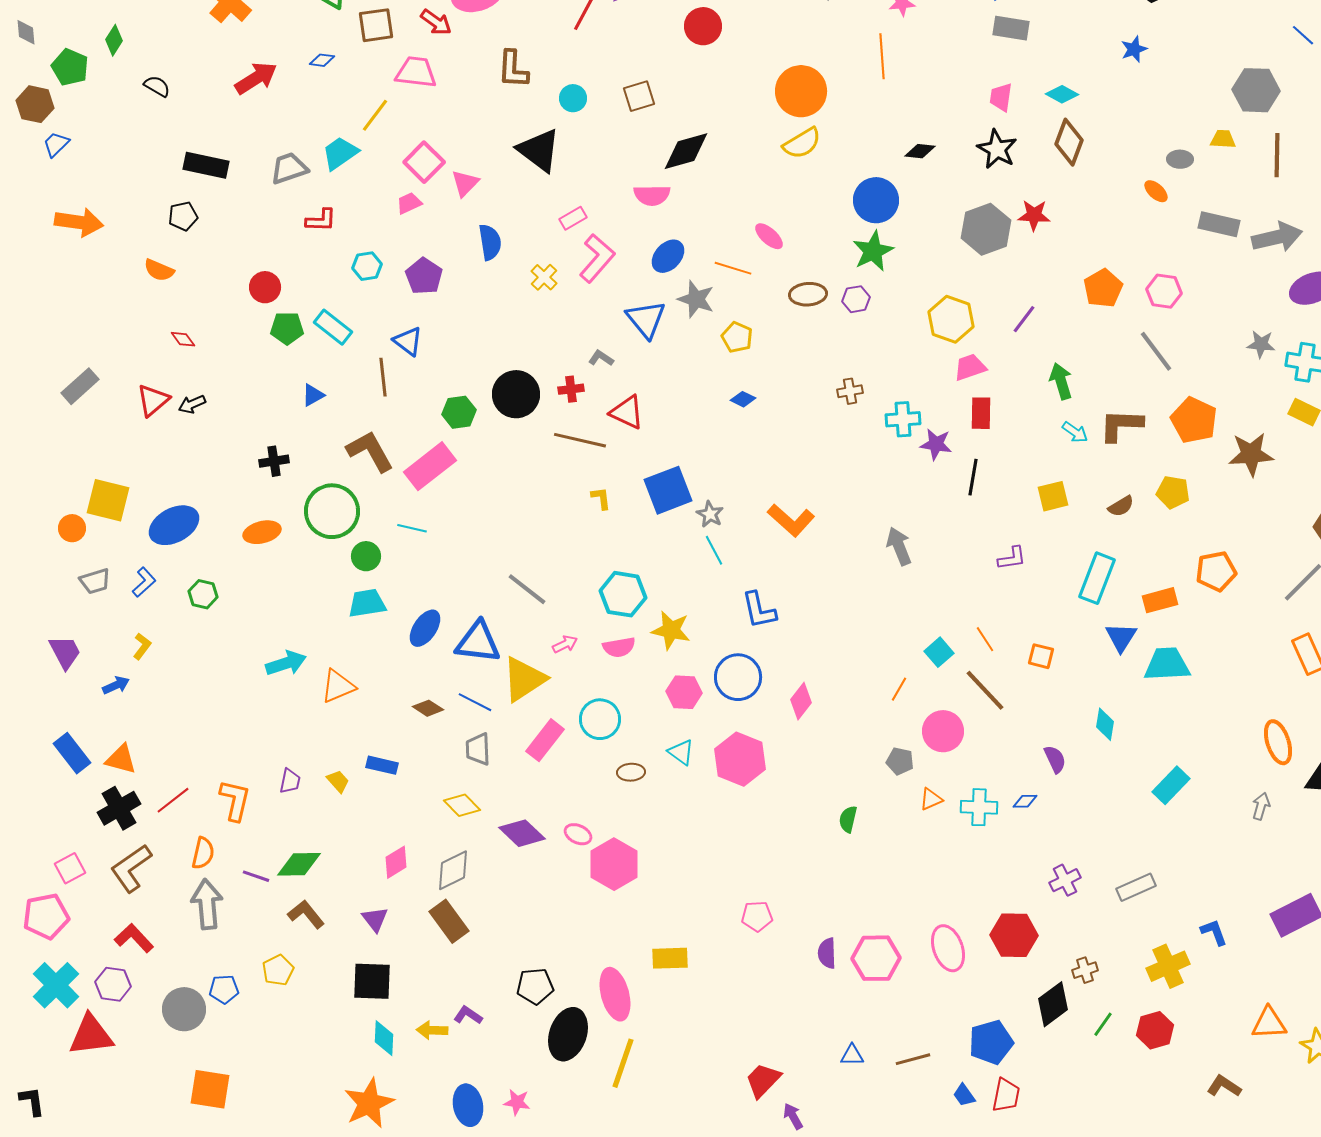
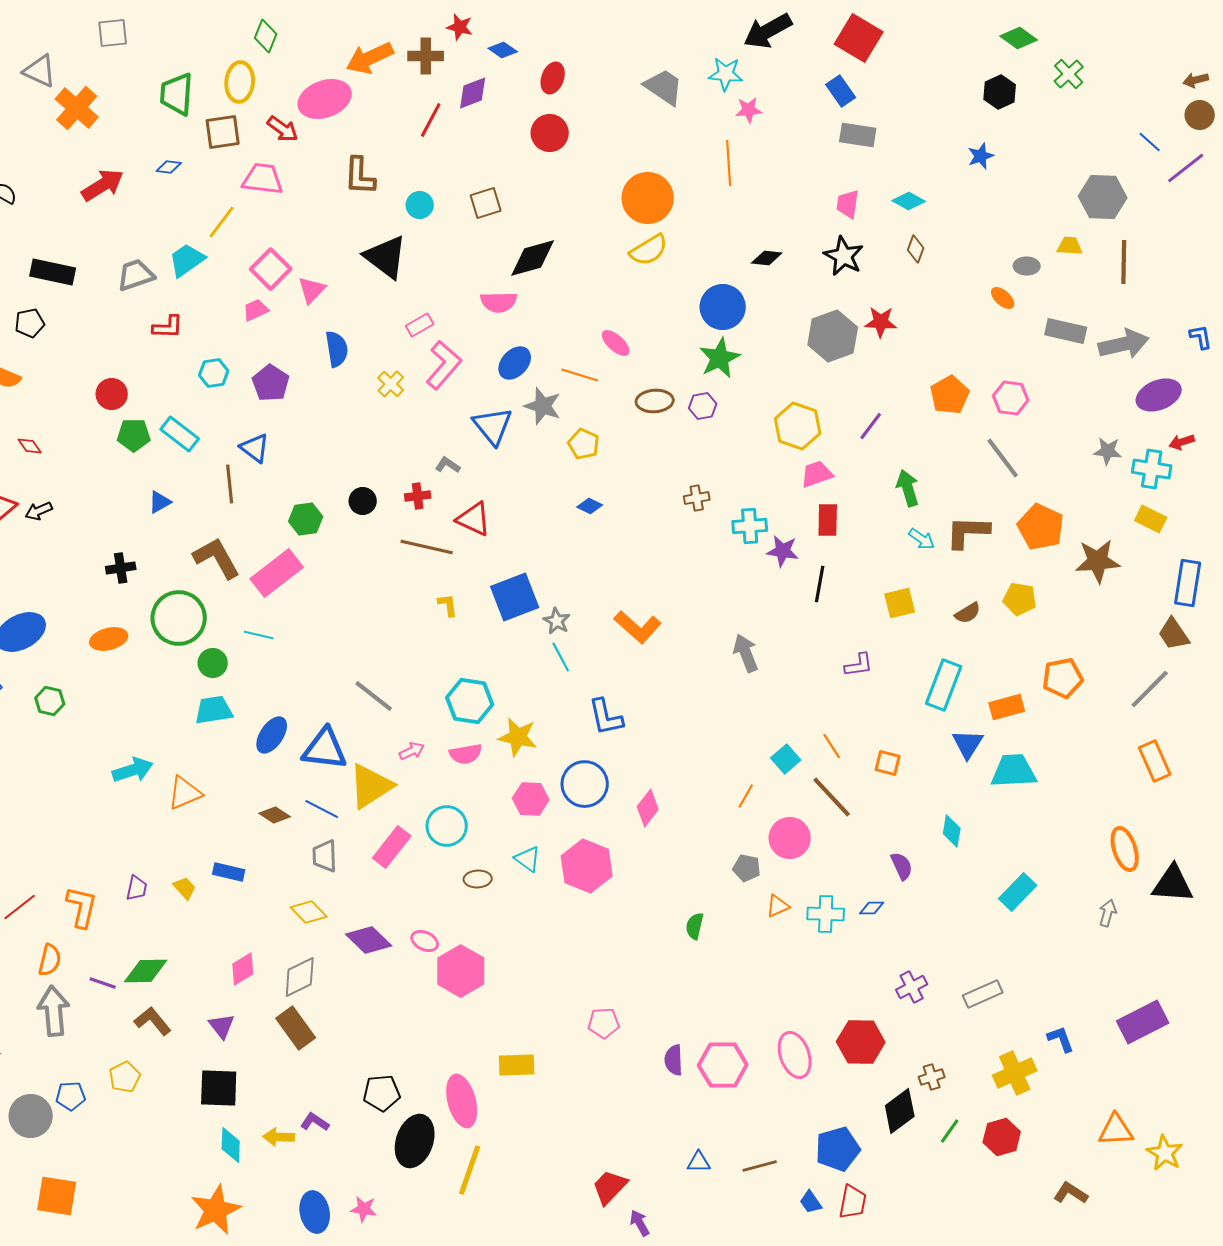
brown diamond: (1069, 142) -> (916, 249), size x0.6
black circle: (516, 394) -> (363, 501), size x0.6

